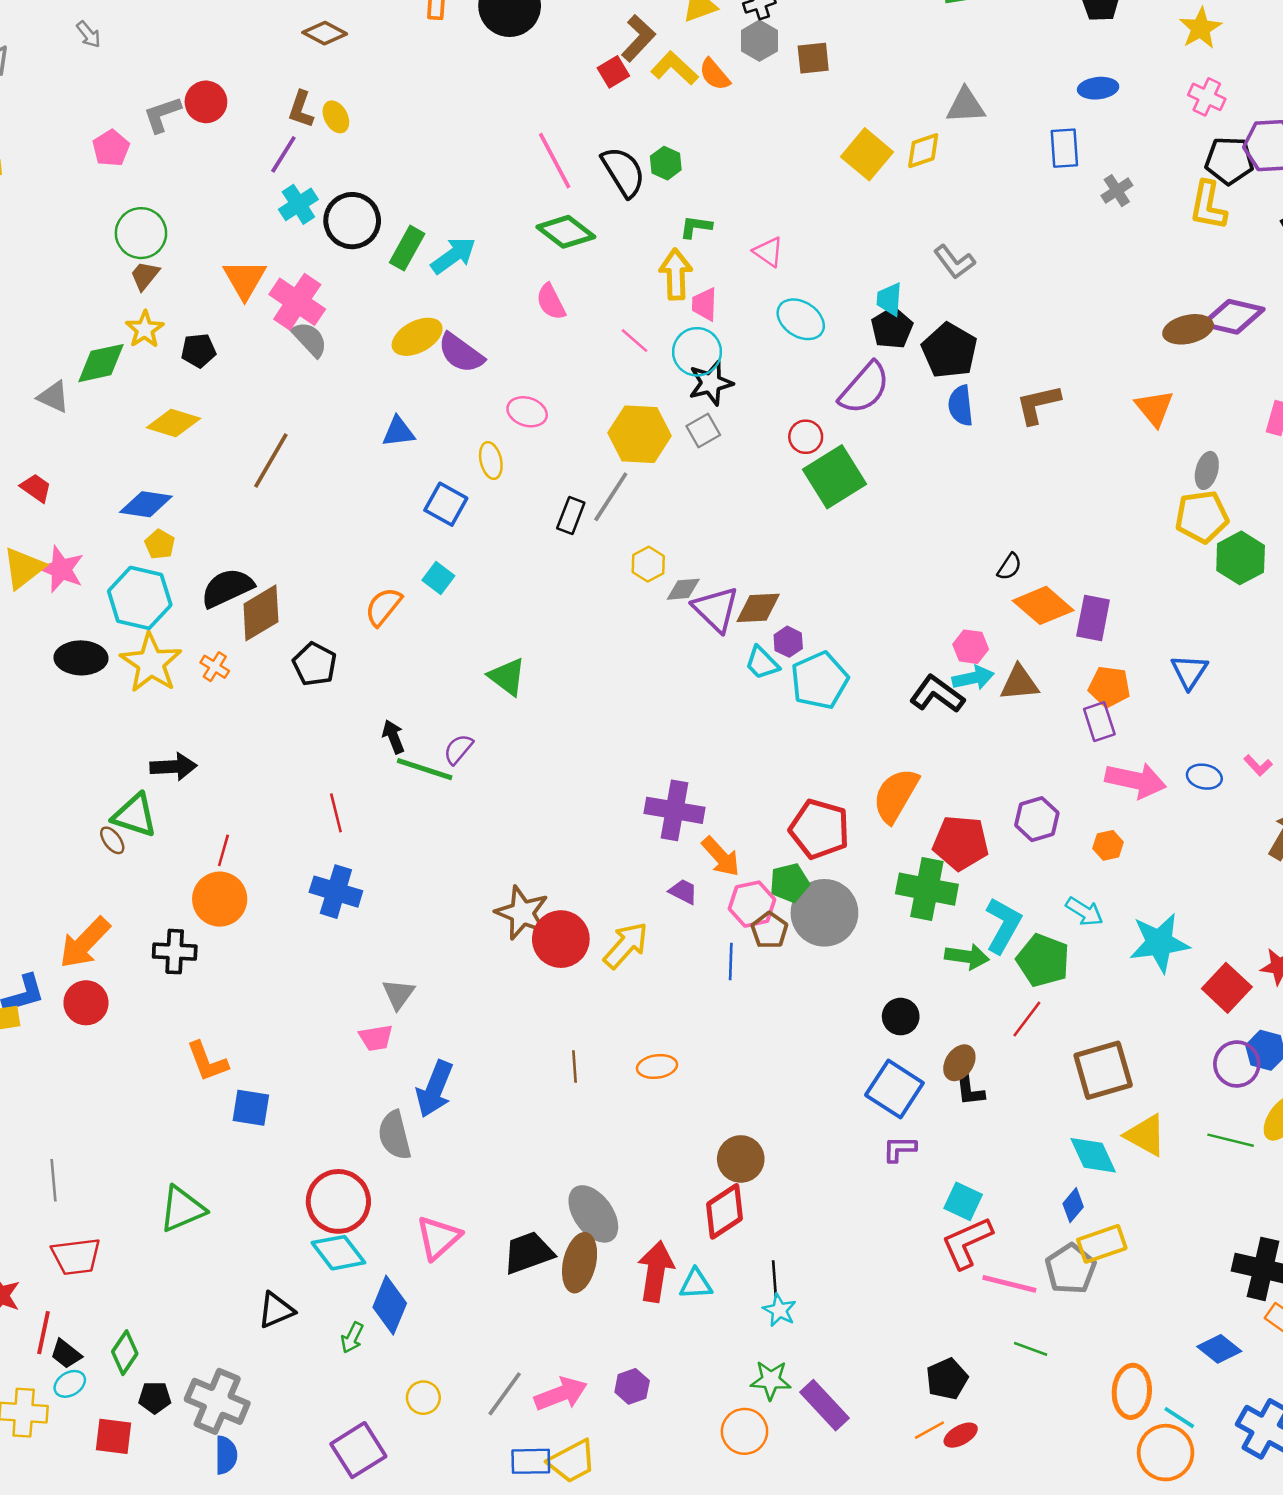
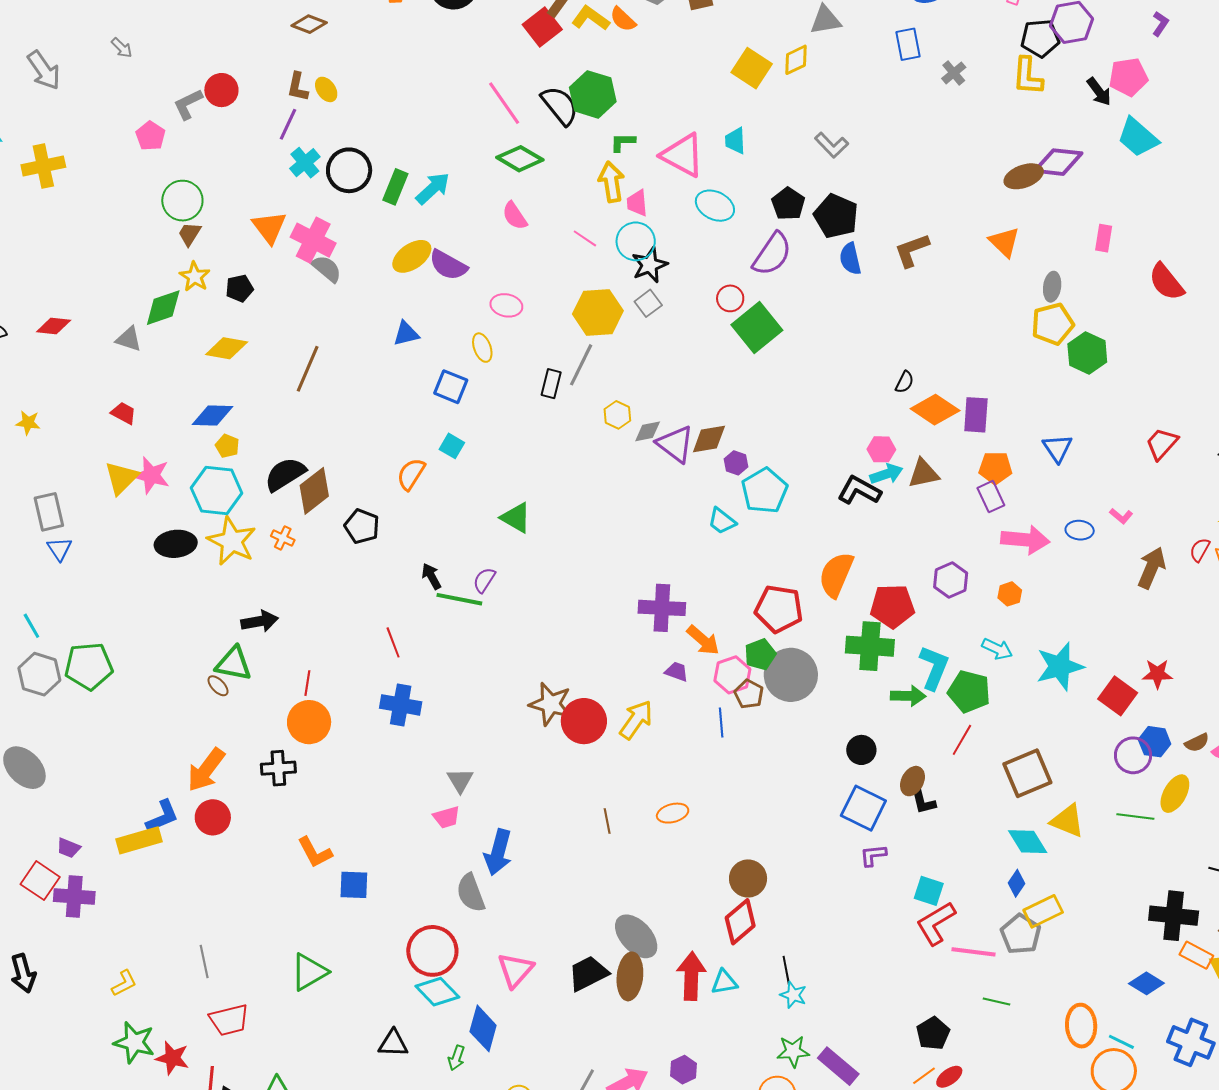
red square: (613, 72) -> (542, 27), size x1.5
green hexagon: (666, 163) -> (593, 94), size x1.8
pink triangle: (768, 252) -> (683, 155), size x1.8
cyan trapezoid: (889, 299) -> (735, 141), moved
cyan trapezoid: (762, 663) -> (722, 521), moved
black triangle: (276, 1310) -> (393, 1043), turned 32

